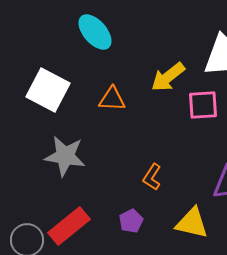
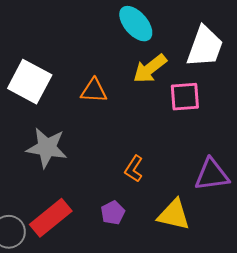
cyan ellipse: (95, 32) -> (136, 24), moved

